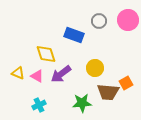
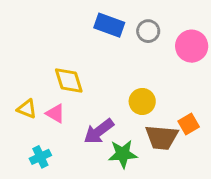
pink circle: (128, 20) -> (192, 46), moved
blue rectangle: (74, 35) -> (109, 25), moved
purple arrow: (61, 74) -> (99, 131), moved
cyan cross: (39, 105) -> (40, 157), moved

